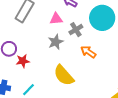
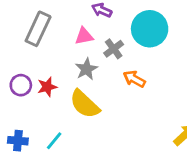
red star: (23, 61) -> (47, 87), moved
yellow semicircle: (64, 75) -> (85, 104), moved

